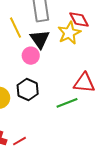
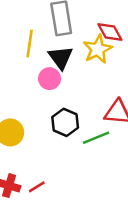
yellow line: (15, 28) -> (30, 43), turned 35
black hexagon: (28, 89) -> (65, 122), moved

